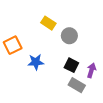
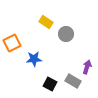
black square: (71, 65) -> (50, 84), moved

